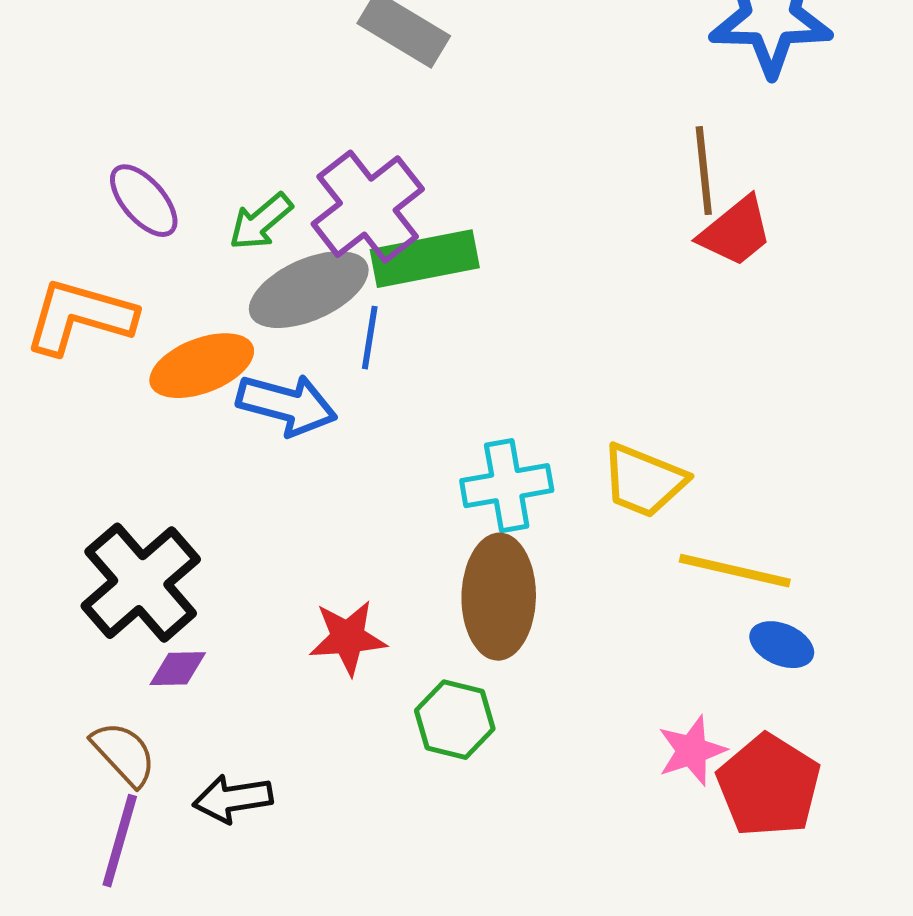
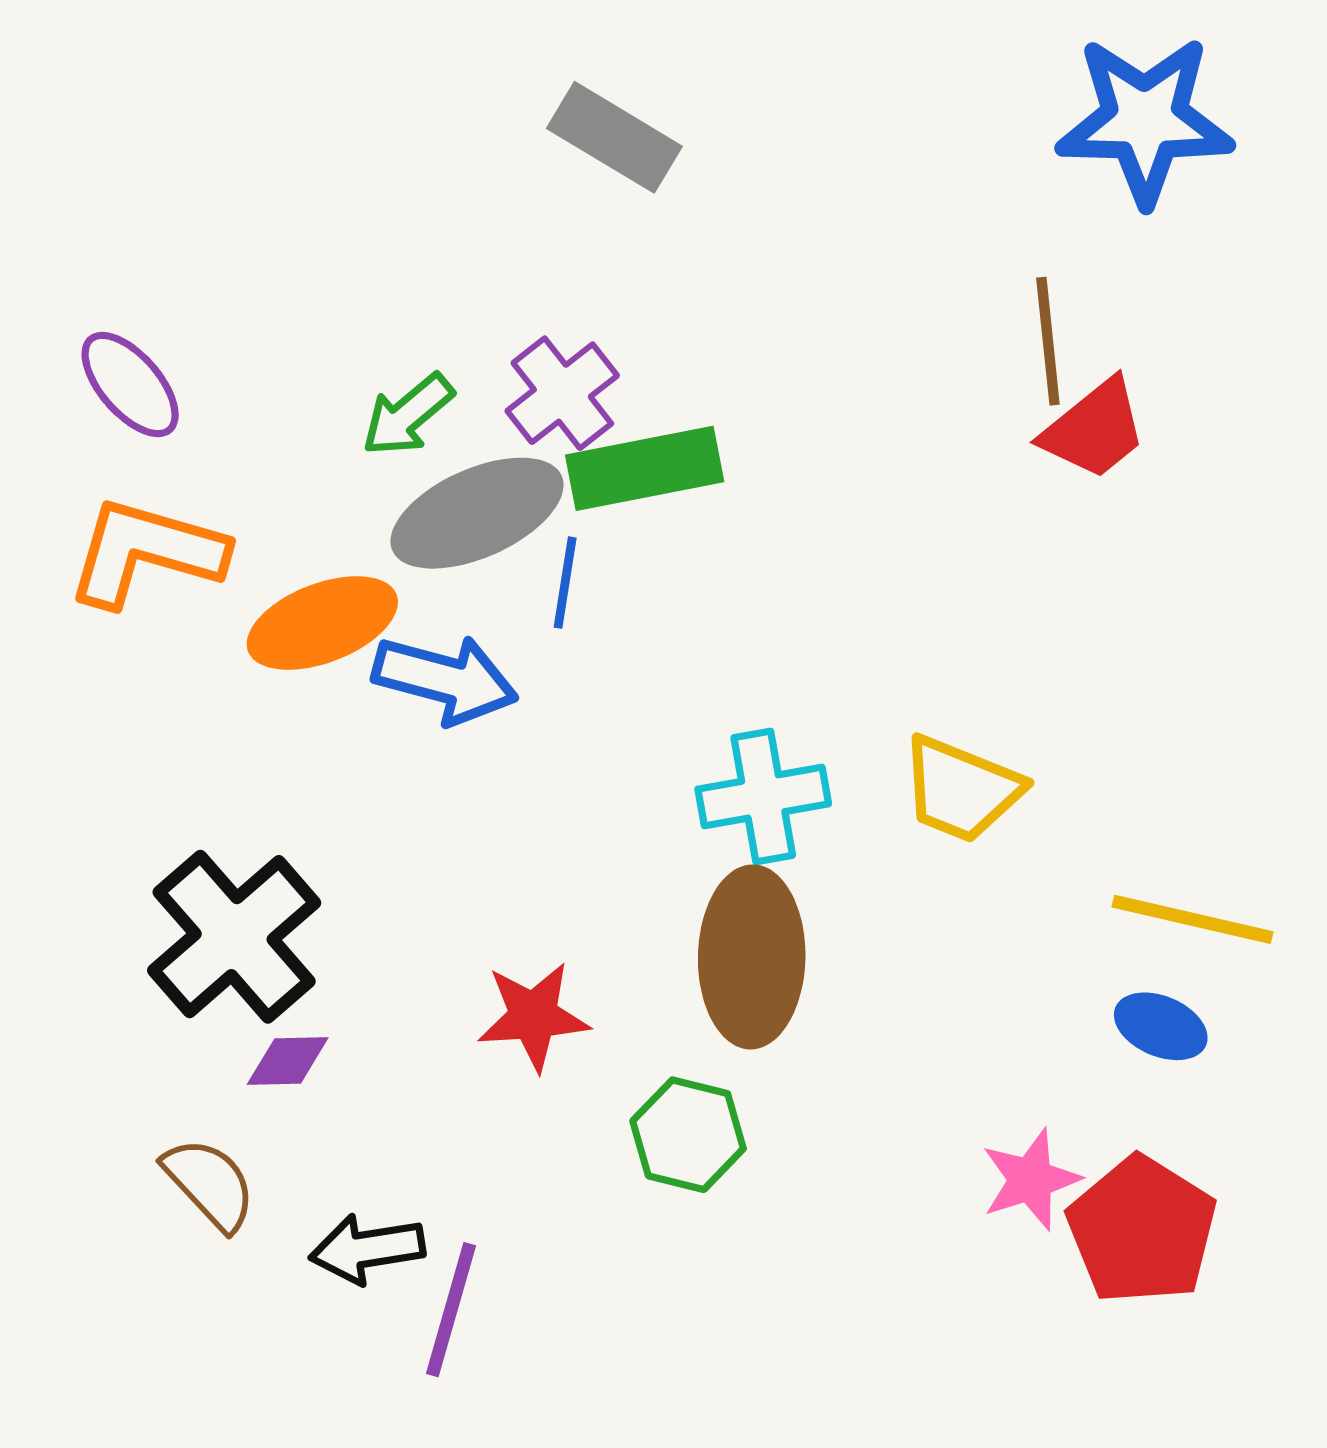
purple ellipse: (144, 201) -> (130, 385), moved
purple cross: (368, 207) -> (562, 393), size x0.7
yellow line: (735, 571) -> (1193, 919), moved
purple line: (120, 841) -> (451, 1310), moved

